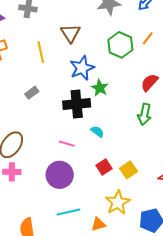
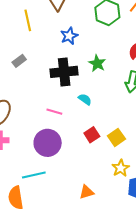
blue star: (82, 68) -> (69, 36), size x0.7
green star: (100, 88) -> (97, 63), moved
yellow star: (118, 203) -> (121, 168), moved, size x0.7
cyan line: (68, 212) -> (34, 175), moved

